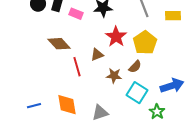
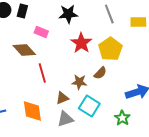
pink rectangle: (76, 14) -> (41, 32), moved
brown triangle: (97, 55) -> (62, 98), moved
cyan square: (137, 93) -> (89, 106), moved

